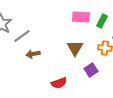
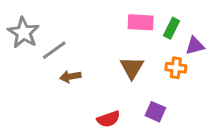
purple square: (91, 70) -> (155, 112), moved, turned -32

